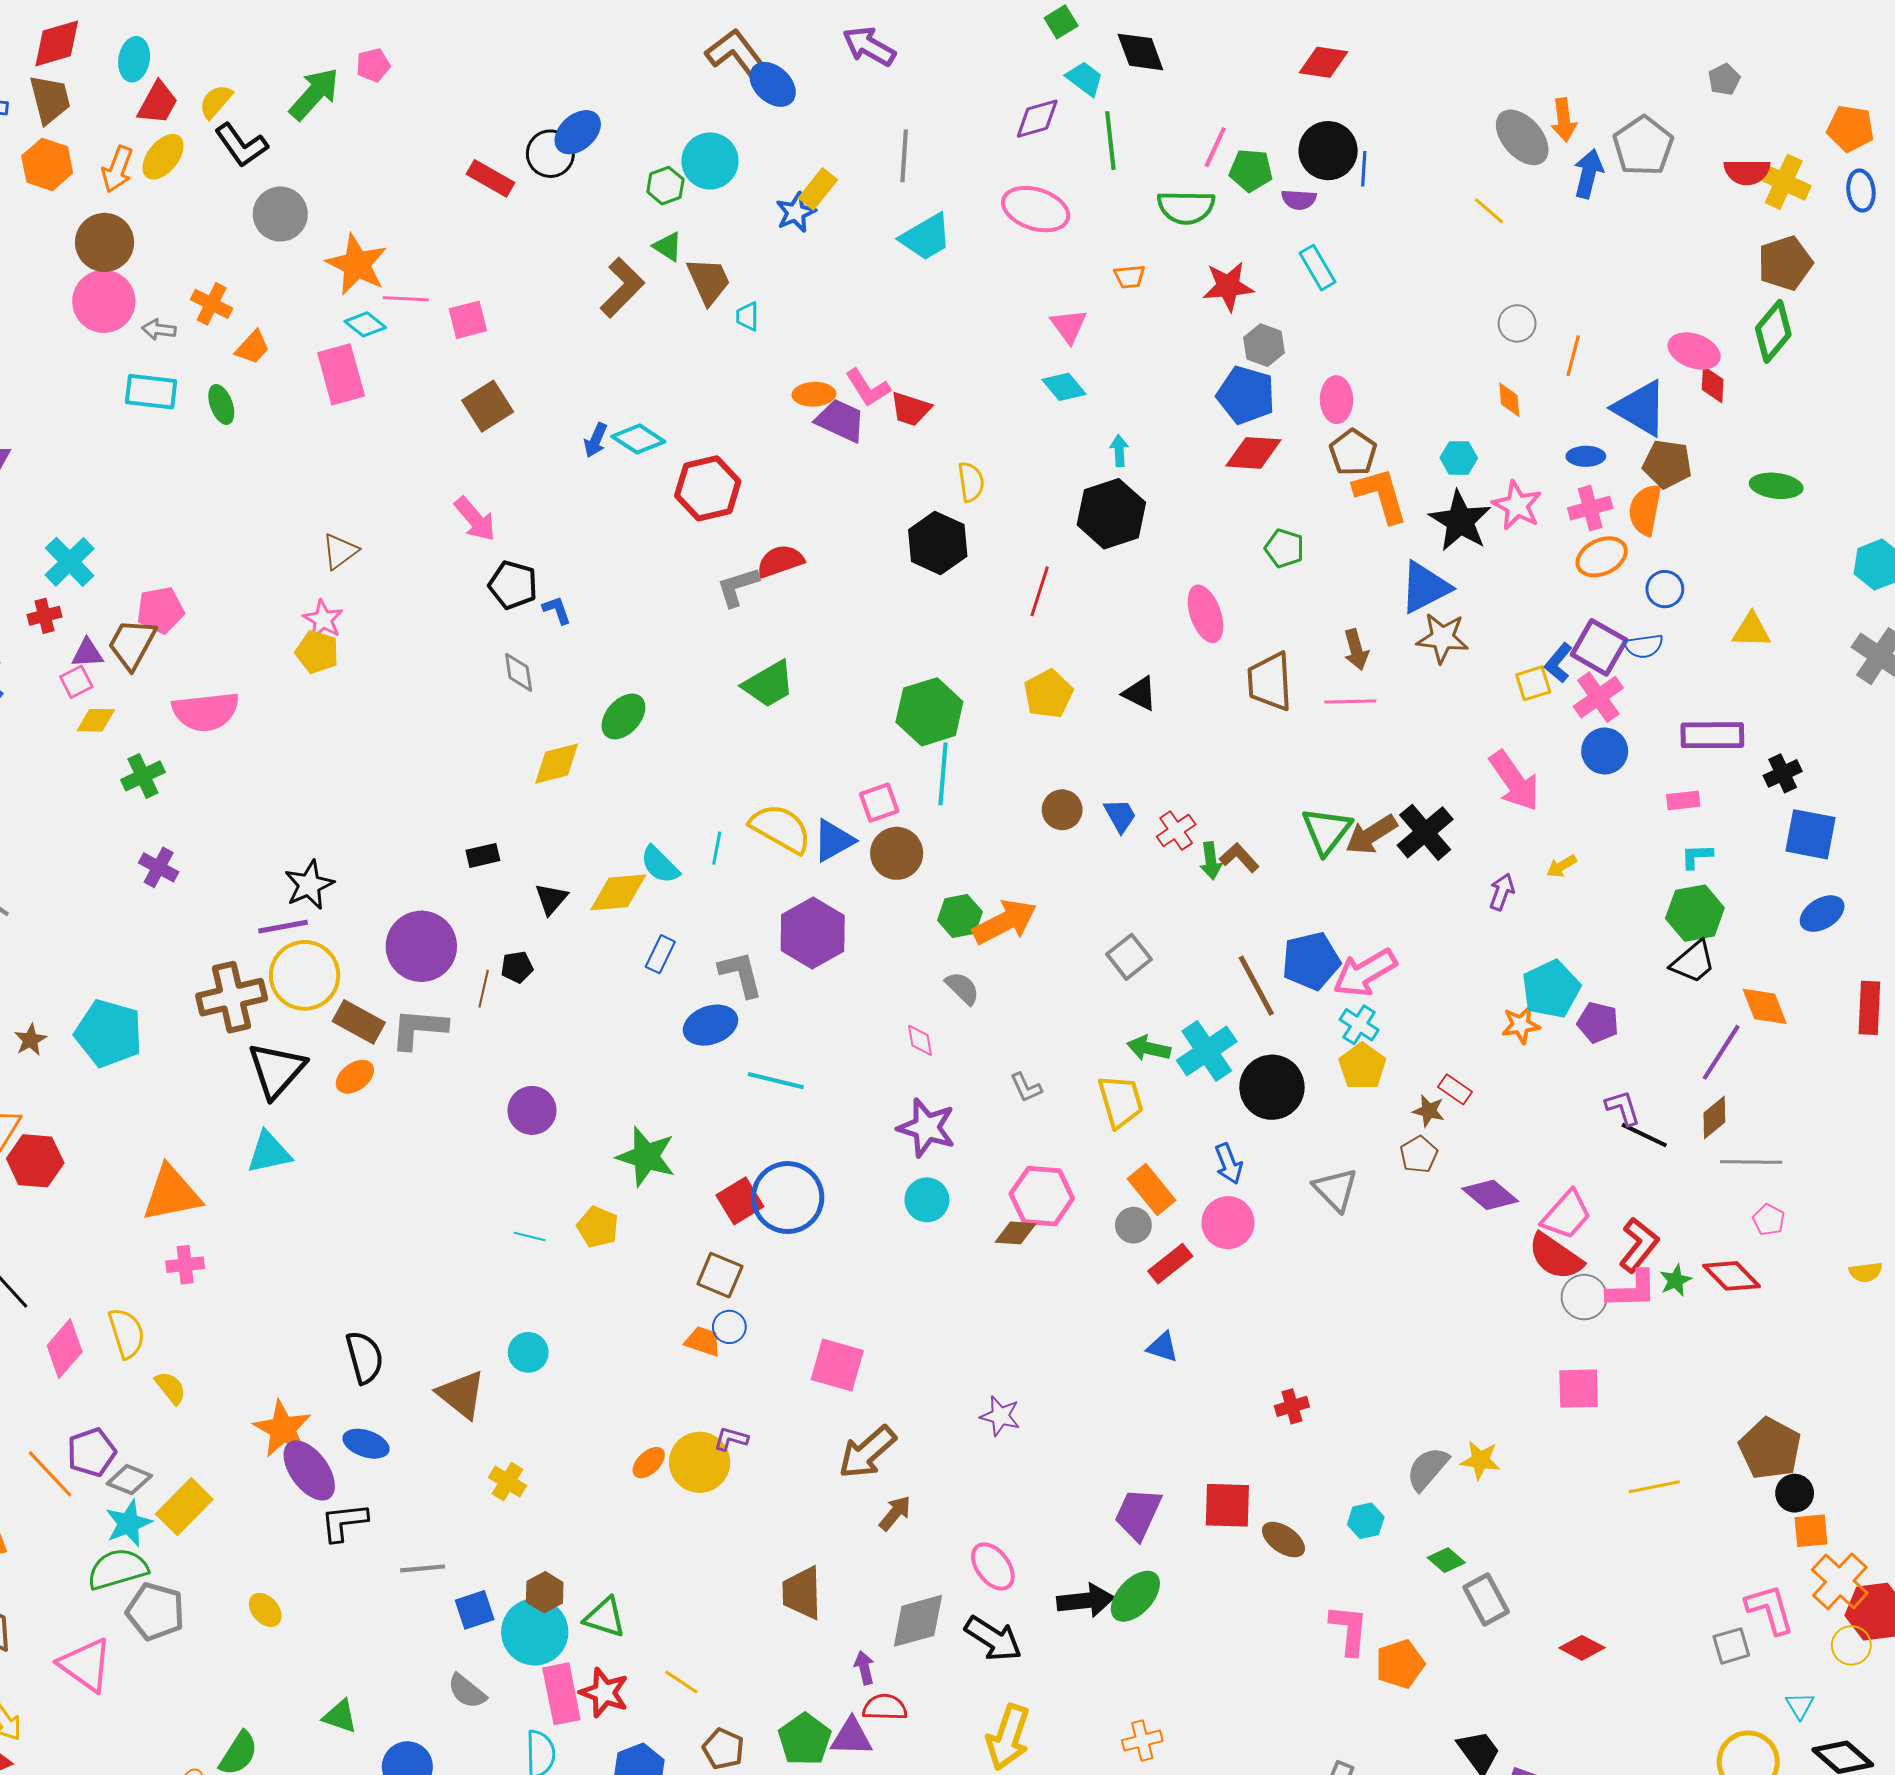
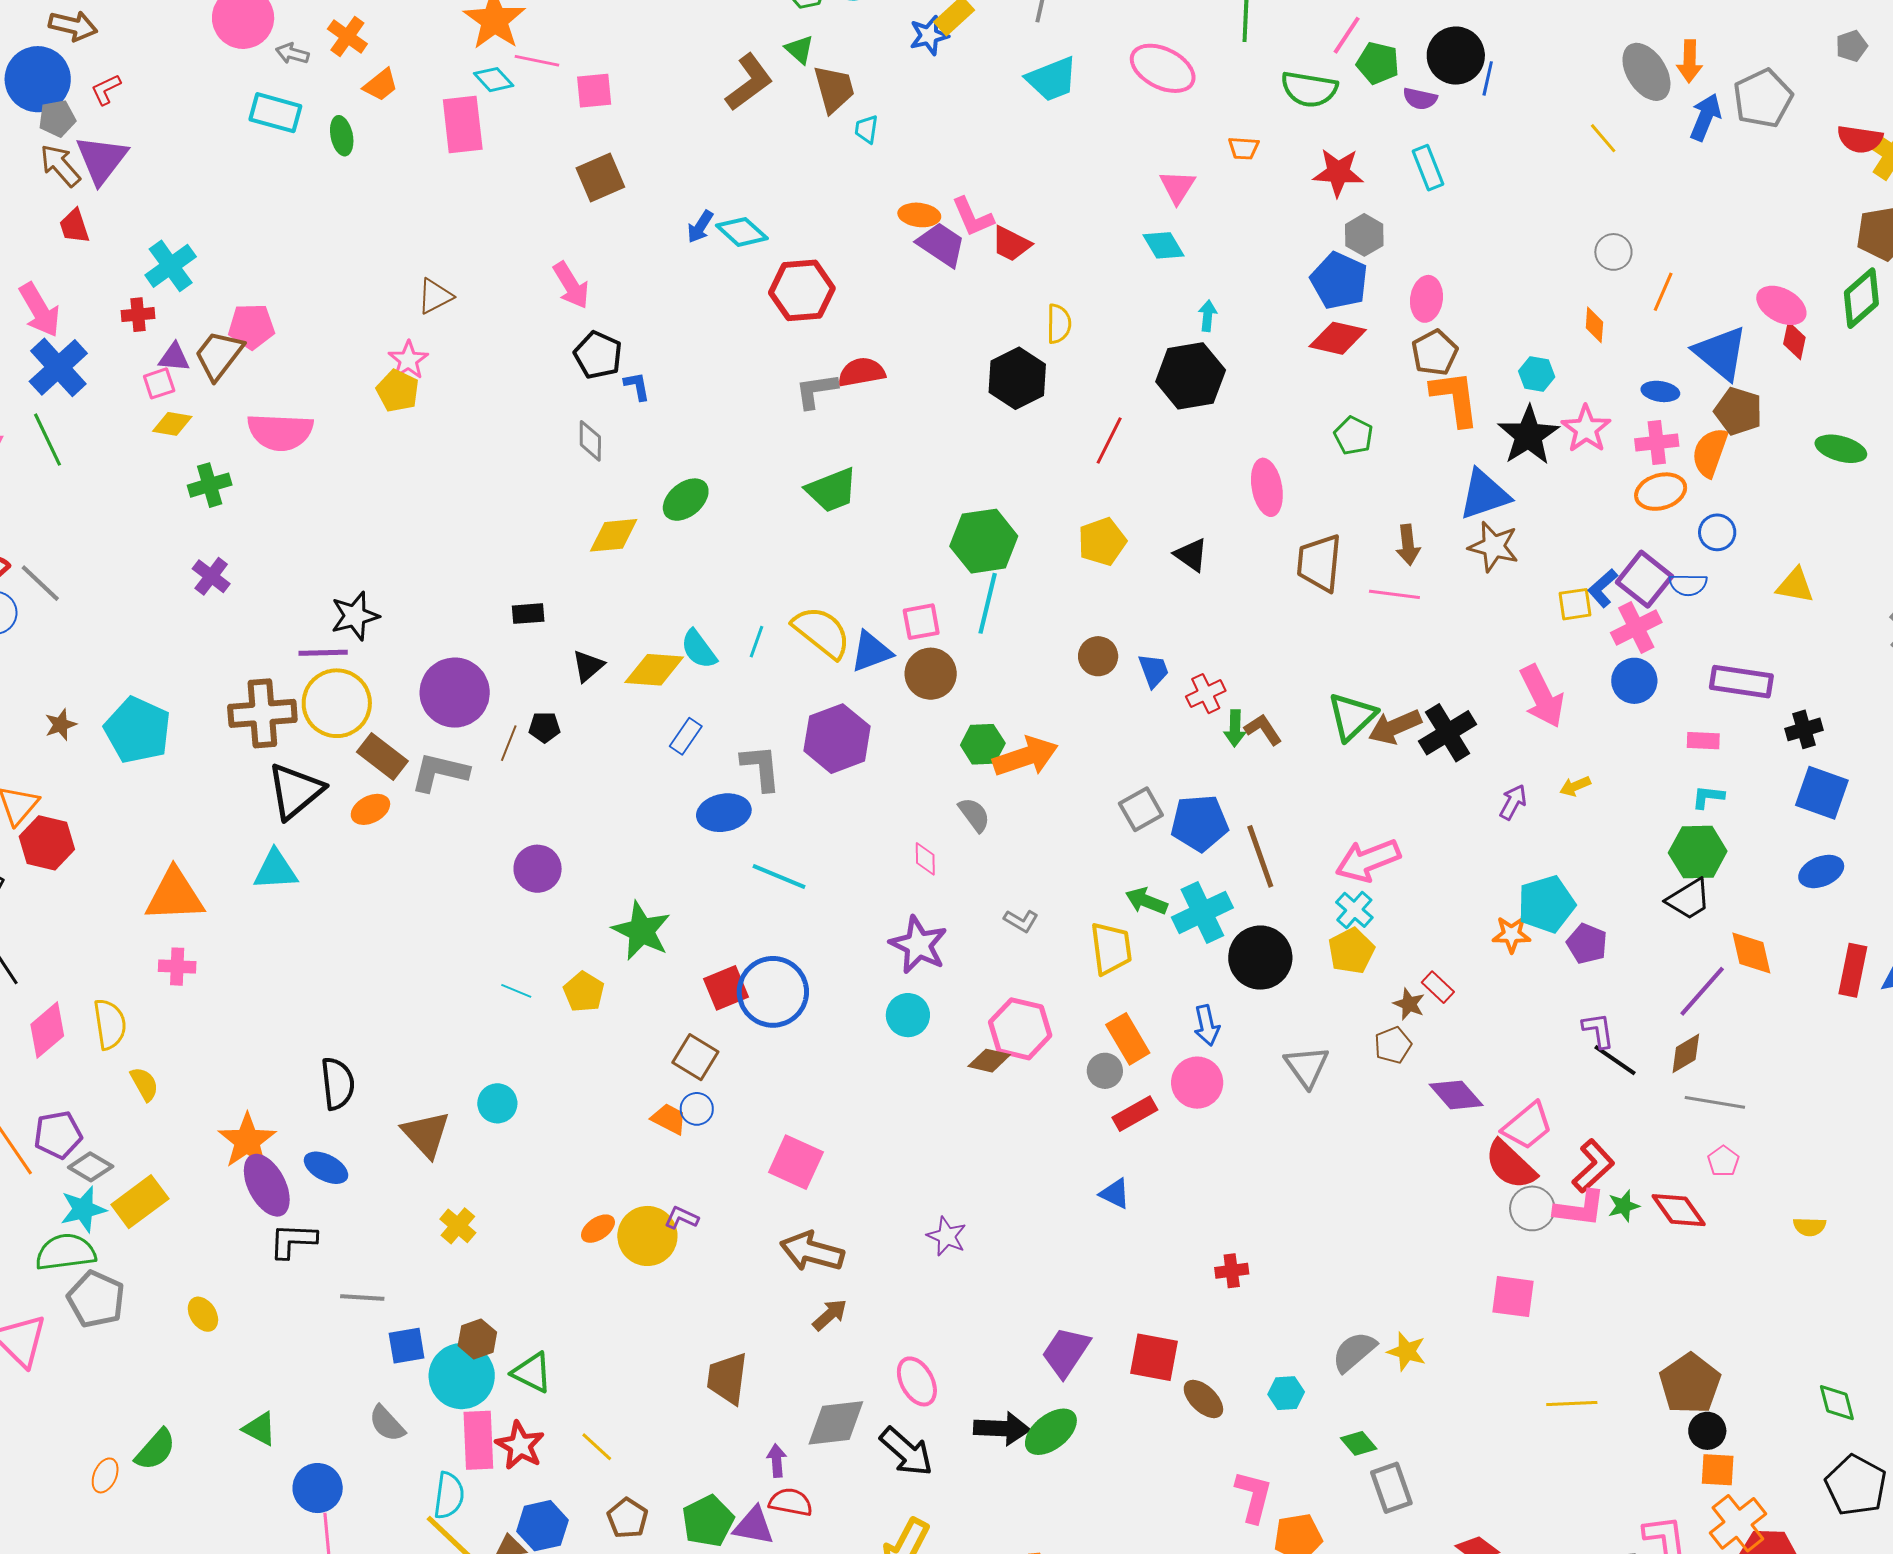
blue pentagon: (1311, 961) -> (1200, 823), moved
gray L-shape: (1026, 1087) -> (1021, 921), turned -44
brown arrow: (867, 1452) -> (812, 1251), turned 48

